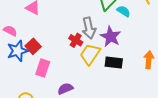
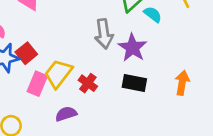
red cross: (76, 40) -> (88, 83), moved
yellow trapezoid: (90, 54) -> (58, 74), moved

